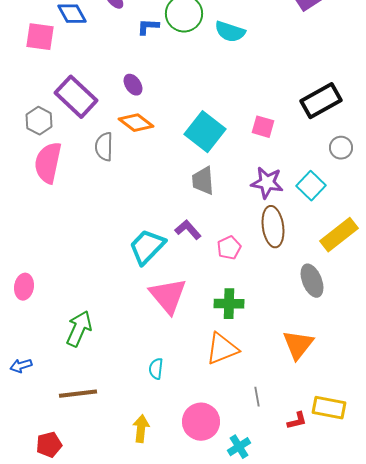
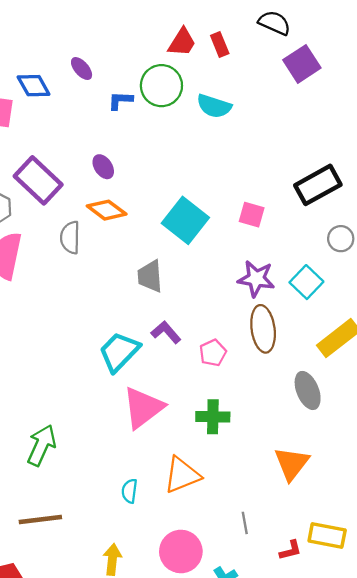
gray trapezoid: (203, 181) -> (150, 276), moved
pink triangle: (168, 296) -> (143, 408), turned 33
orange triangle: (222, 349) -> (182, 475), moved

